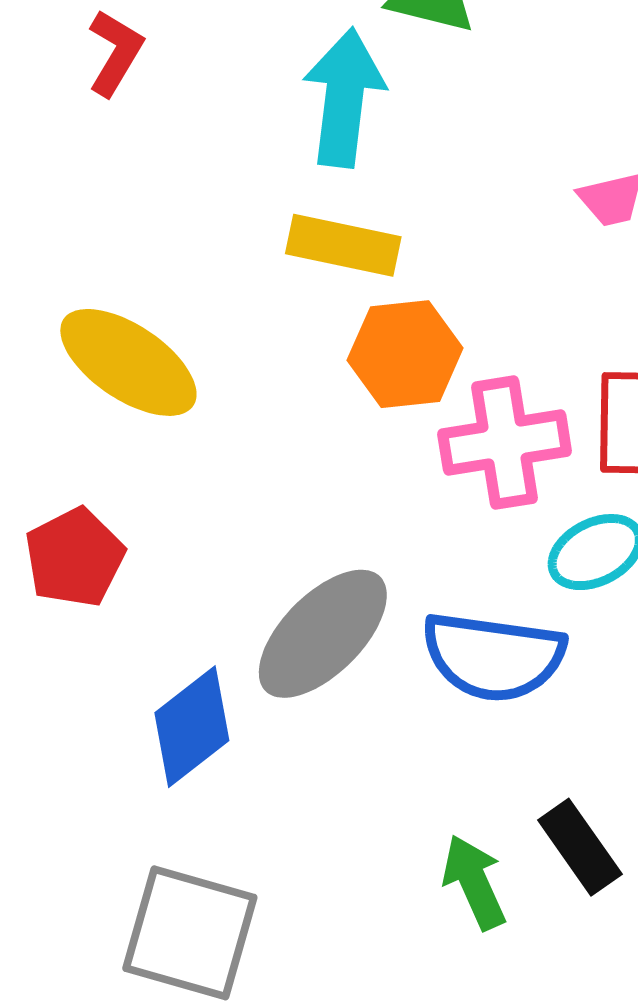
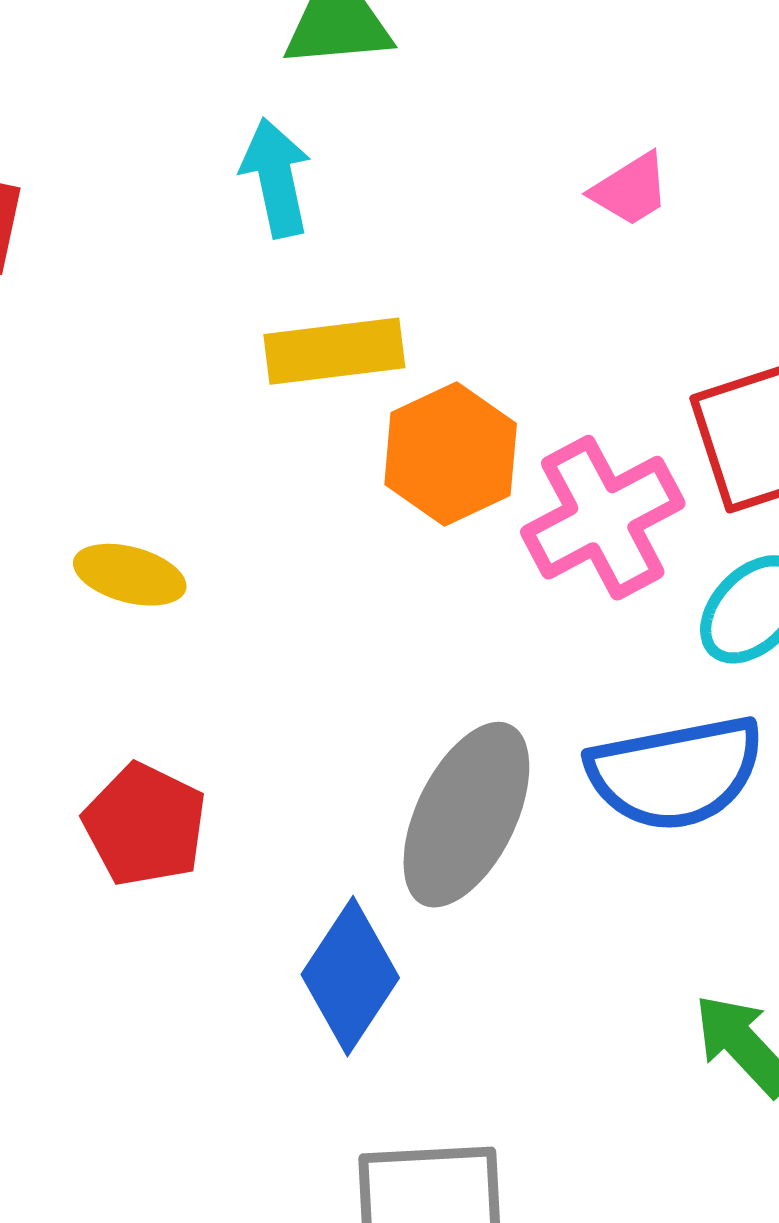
cyan arrow: (344, 98) -> (276, 178), size x0.7
yellow ellipse: (128, 362) -> (130, 575), size x0.6

